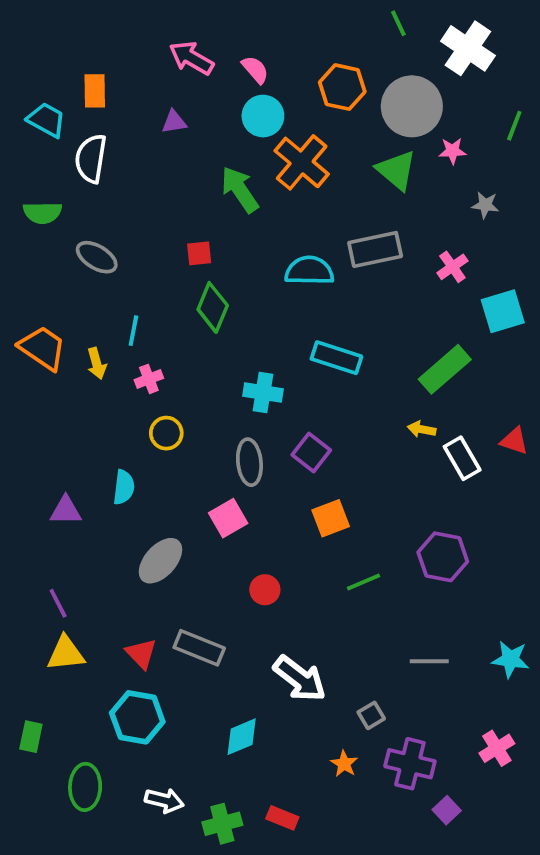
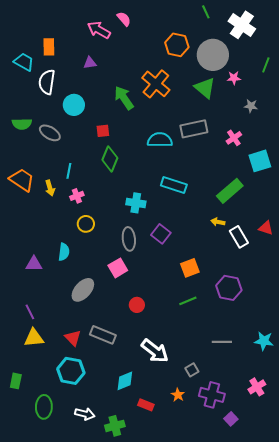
pink semicircle: (255, 70) -> (124, 19), moved
cyan circle: (263, 116) -> (74, 105), moved
green semicircle: (43, 213) -> (22, 124), moved
orange square: (331, 518) -> (190, 268), moved
red rectangle: (282, 818) -> (146, 405), moved

